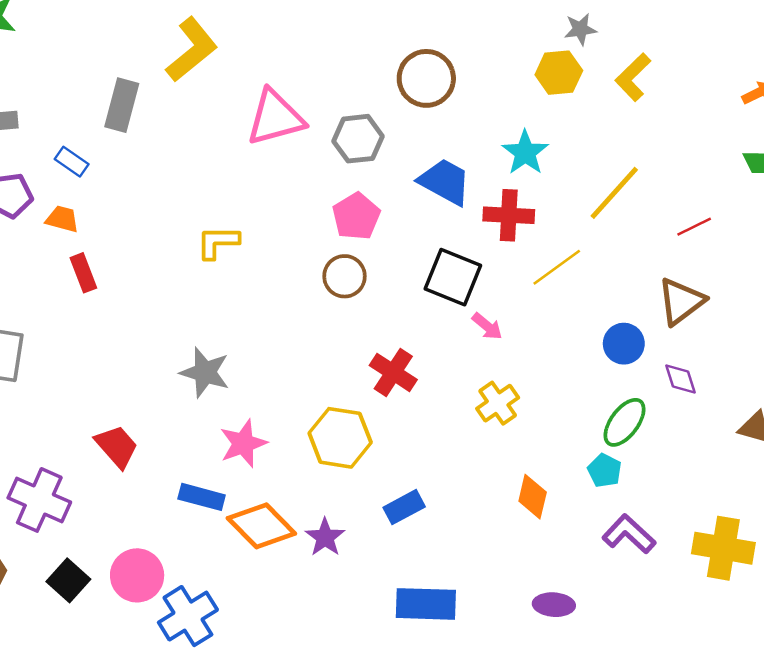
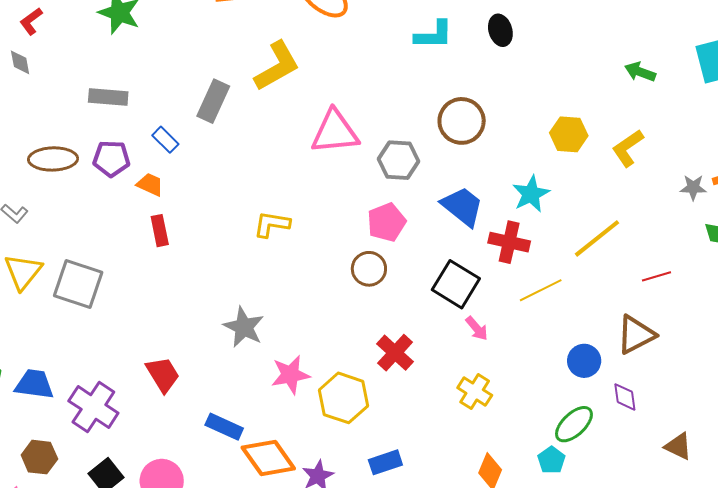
gray star: (580, 29) -> (693, 187), moved
yellow cross: (498, 403) -> (475, 391), turned -32
pink star: (243, 444) -> (290, 375), moved

